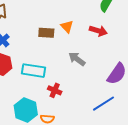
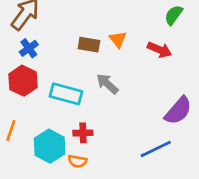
gray arrow: (77, 59) -> (107, 84), moved
red cross: (55, 90) -> (83, 133), moved, turned -32

